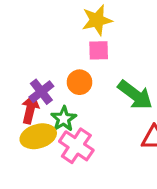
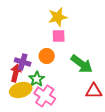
purple cross: (41, 92) -> (23, 62), turned -35

